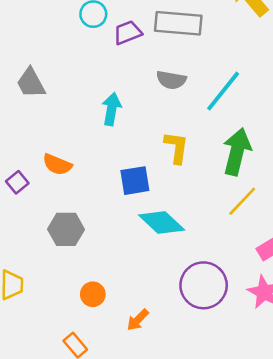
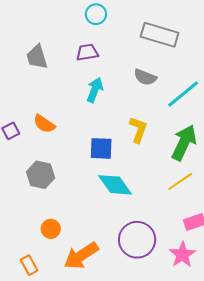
purple trapezoid: (128, 33) -> (87, 52), moved
orange arrow: (138, 320) -> (81, 256), size x1.8

